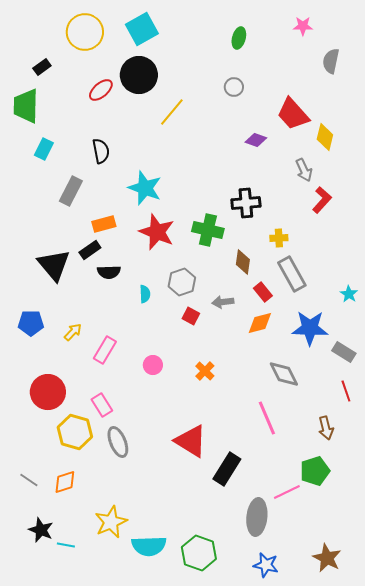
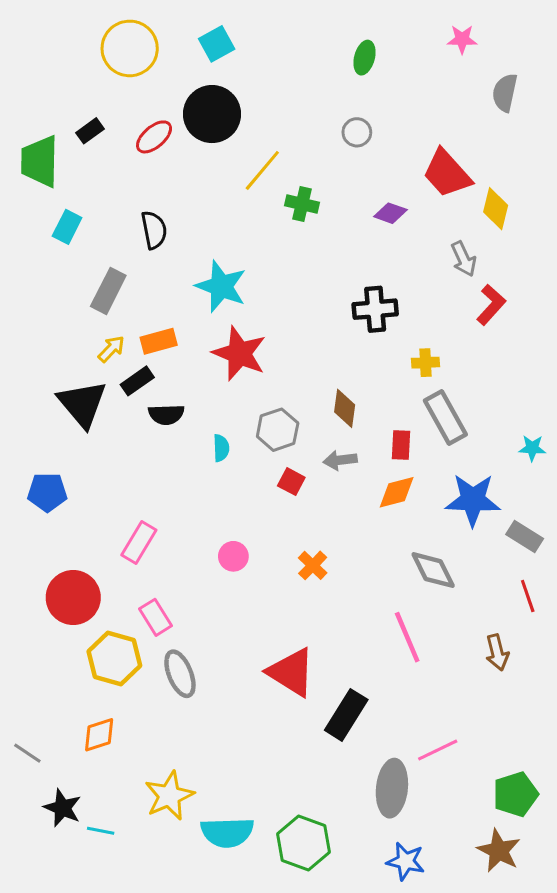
cyan square: (142, 29) -> (217, 44), size x0.7
black rectangle: (42, 67) -> (90, 131), moved
green cross: (208, 230) -> (302, 204), moved, size x0.7
brown diamond: (243, 262) -> (345, 408), moved
red rectangle: (263, 292) -> (401, 445), turned 42
cyan star: (349, 294) -> (532, 448), turned -30
yellow arrow: (73, 332) -> (111, 349), moved
pink rectangle: (105, 350) -> (139, 543), moved
green pentagon: (315, 471) -> (515, 794), moved
gray line: (29, 480) -> (27, 753), moved

